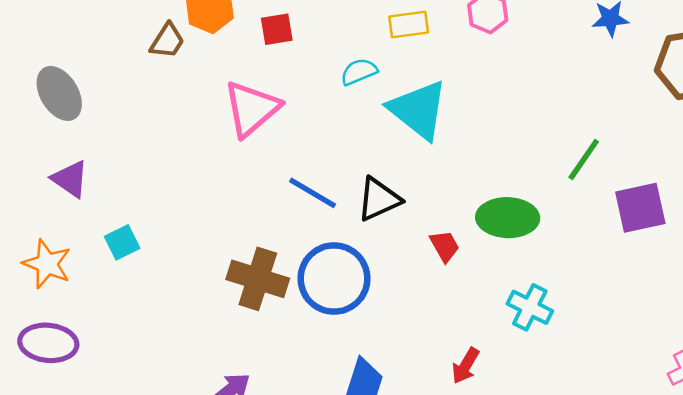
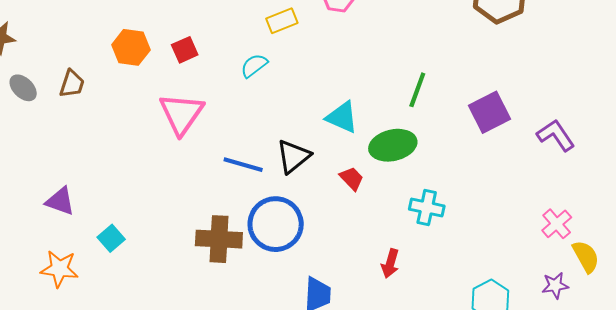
brown trapezoid: (167, 41) -> (72, 84), moved
gray ellipse: (59, 93) -> (23, 88), moved, size x0.7
cyan triangle: (418, 110) -> (342, 117), moved, size x0.7
green line: (584, 159) -> (417, 90), moved

